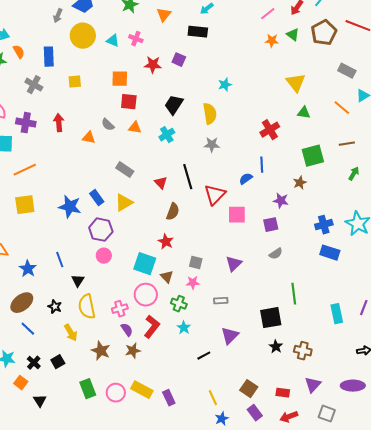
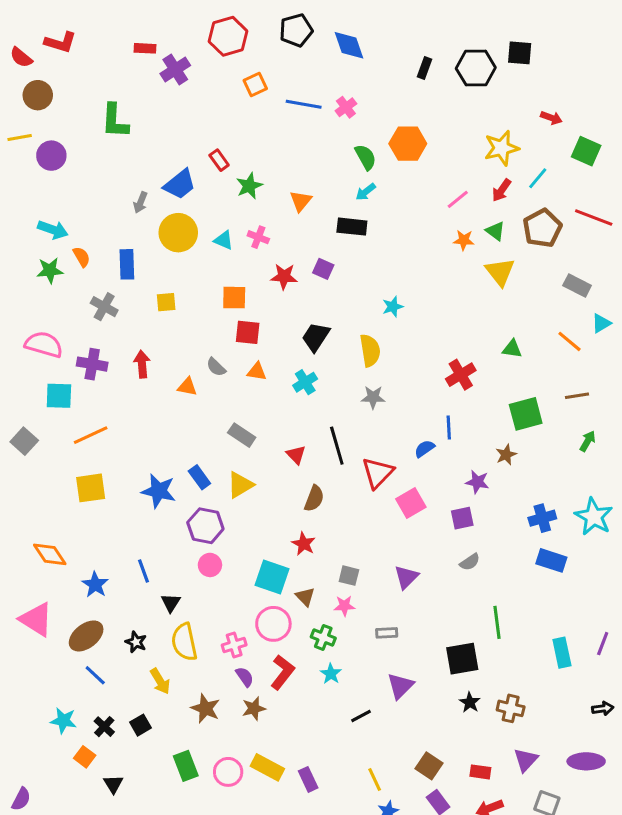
yellow triangle: (296, 83) -> (500, 272), moved
pink square: (237, 215) -> (411, 503), turned -30

